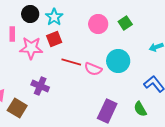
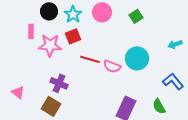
green square: (125, 23) -> (136, 16), moved
pink circle: (98, 24) -> (102, 12), moved
brown square: (17, 108) -> (51, 106), moved

